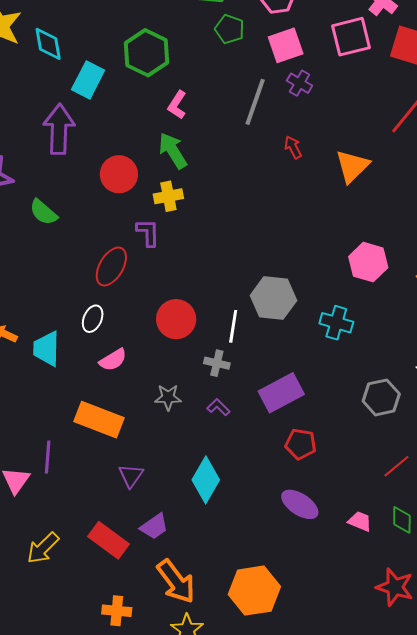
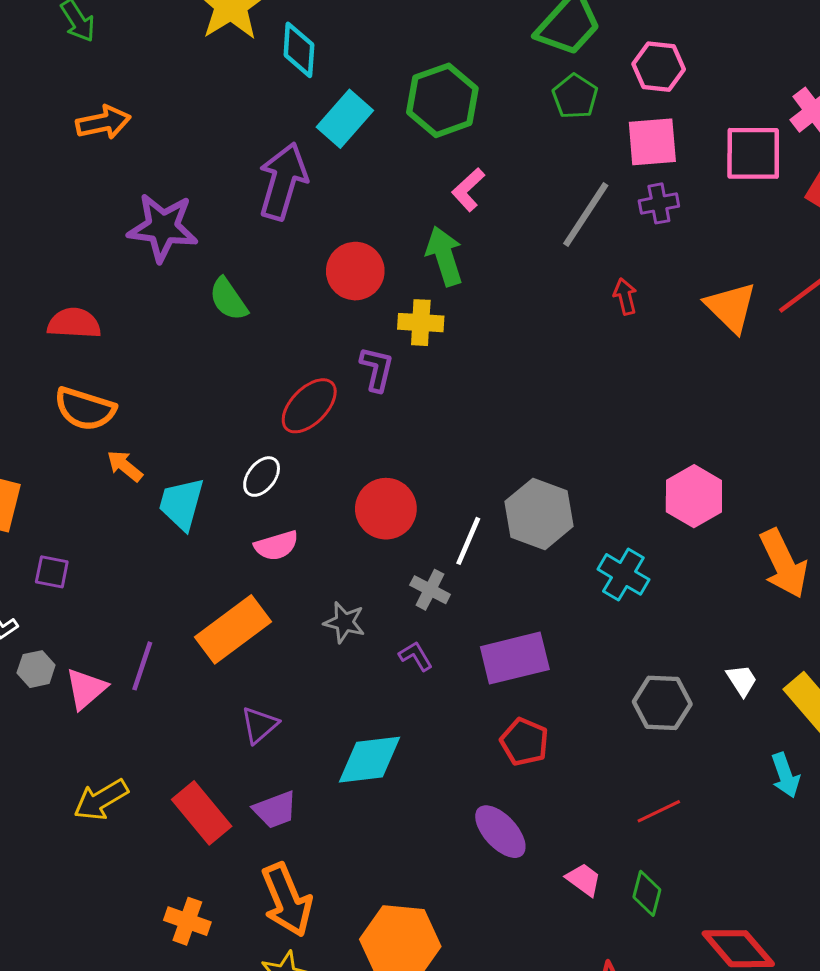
purple cross: (300, 83) -> (659, 203), turned 35
orange triangle: (352, 166) -> (731, 307), moved, turned -45
orange rectangle: (99, 420) -> (233, 629), turned -72
cyan diamond: (206, 480) -> (369, 760), turned 39

